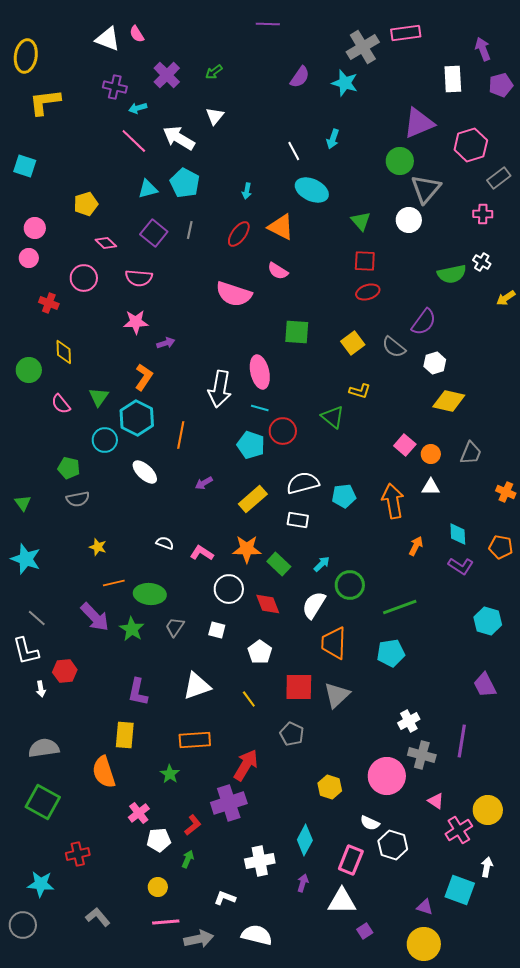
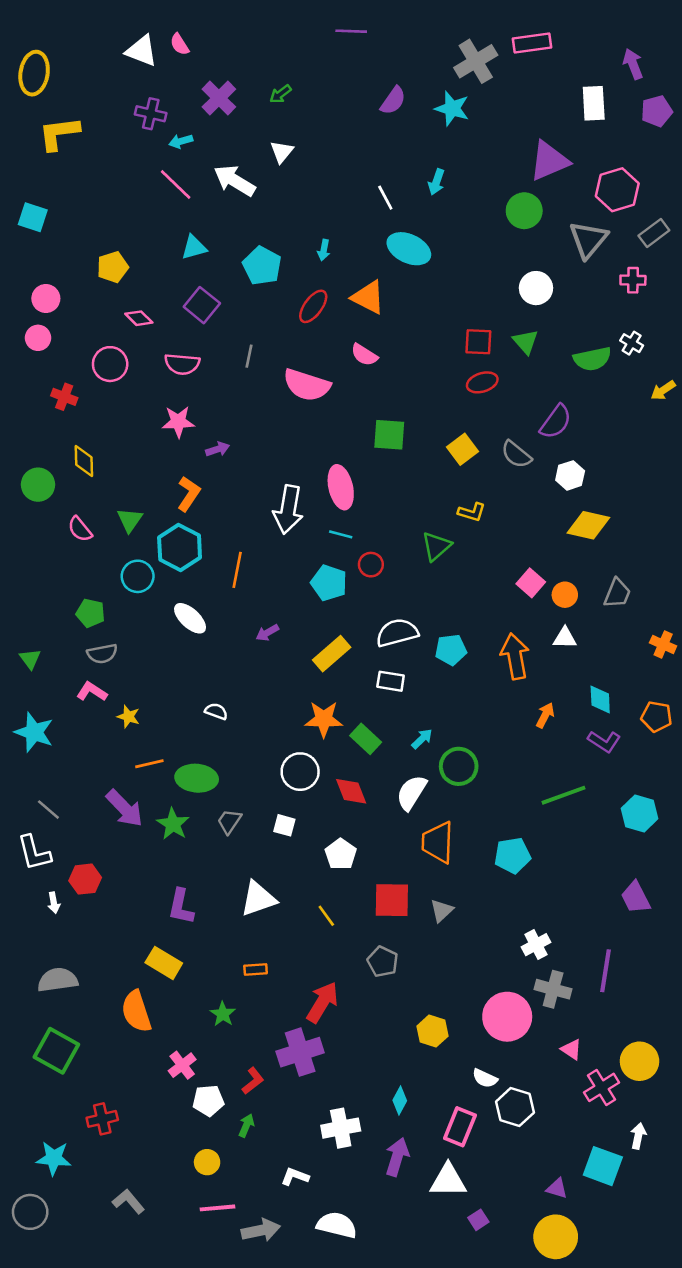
cyan pentagon: (185, 183) -> (262, 266), moved
gray triangle: (426, 189) -> (588, 240), moved
green triangle: (361, 221) -> (526, 342), moved
gray line: (190, 230) -> (249, 356), moved
green triangle: (333, 417) -> (436, 546), turned 40
red circle: (283, 431) -> (371, 565), size x0.7
pink L-shape: (202, 553) -> (92, 692), moved
green line: (400, 607) -> (564, 795), moved
gray triangle: (337, 695) -> (442, 911), size x0.7
yellow rectangle: (125, 735) -> (164, 963), turned -64
orange rectangle: (195, 740) -> (256, 969), size x0.6
cyan diamond: (305, 840) -> (400, 1101), size x0.7
purple arrow: (303, 883) -> (397, 1157), size x1.6

